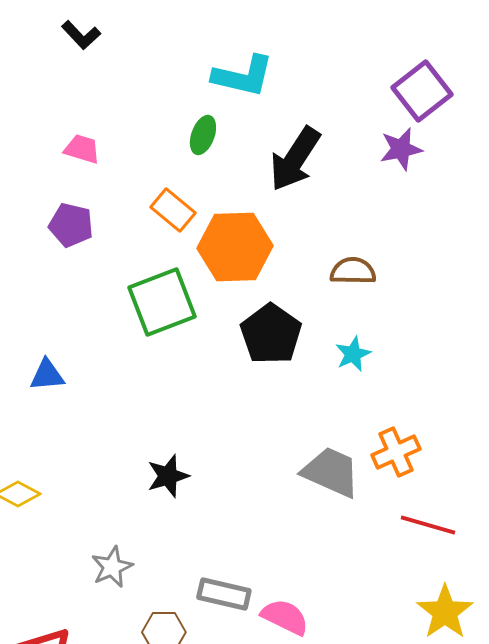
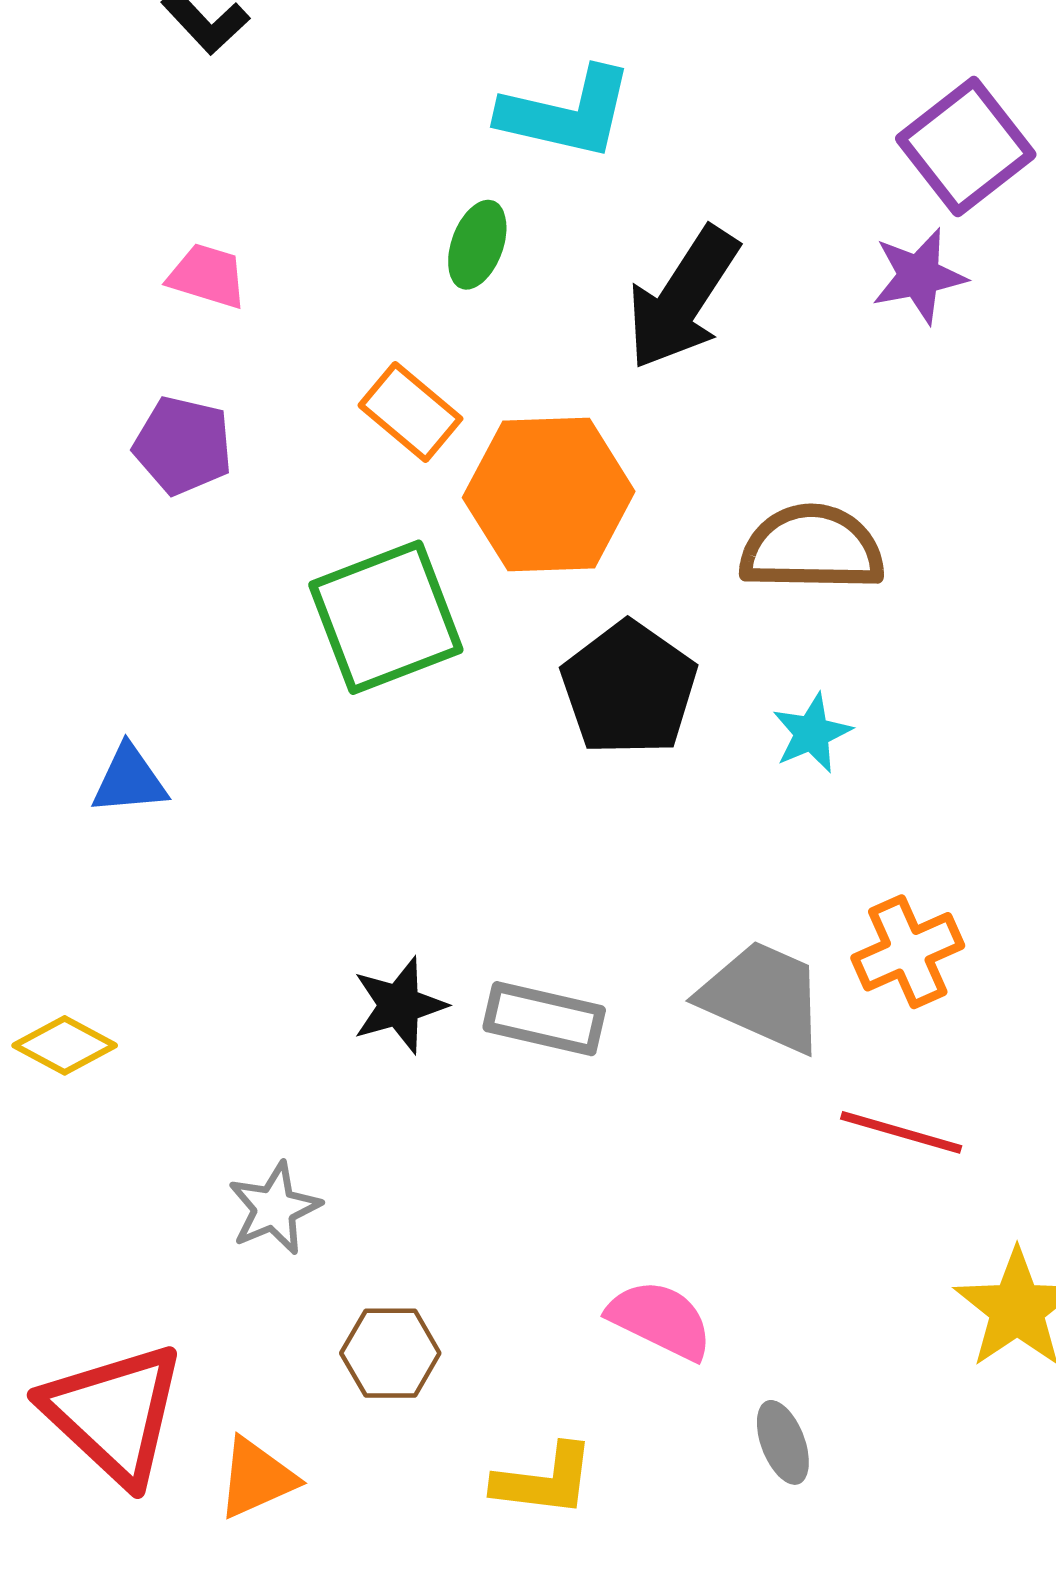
brown semicircle: (353, 271) -> (812, 548), size x1.4
red line: (428, 525) -> (901, 1132), moved
gray rectangle: (224, 594) -> (544, 1019), moved

